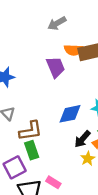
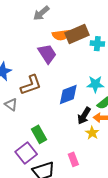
brown L-shape: (31, 131) -> (31, 85), moved
pink rectangle: (53, 182) -> (73, 159), moved, turned 48

